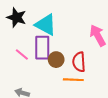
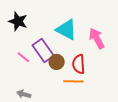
cyan triangle: (46, 25) -> (66, 30), moved
purple rectangle: (42, 48) -> (43, 50), turned -35

